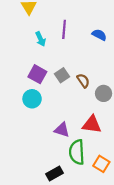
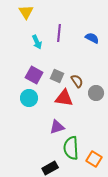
gray square: (62, 75) -> (57, 76), turned -32
red triangle: (92, 124) -> (64, 98), moved
purple triangle: (62, 130) -> (57, 127), turned -35

